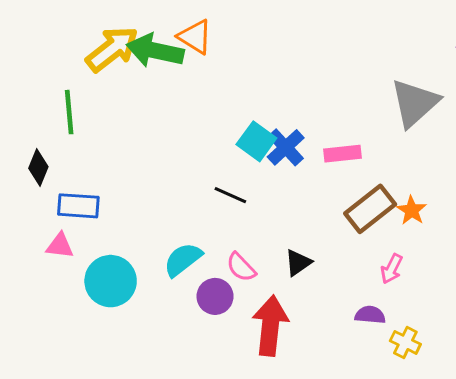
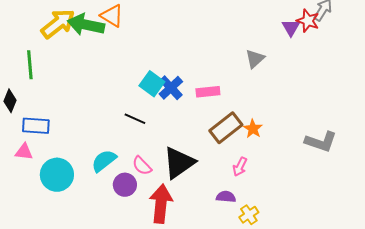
gray triangle: (415, 103) -> (255, 59), size x0.6
black triangle: (298, 263) -> (179, 163), size x1.8
yellow cross: (405, 342) -> (249, 215), turned 30

